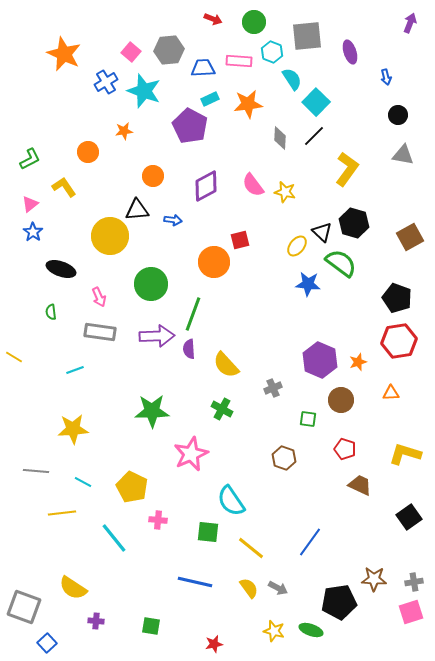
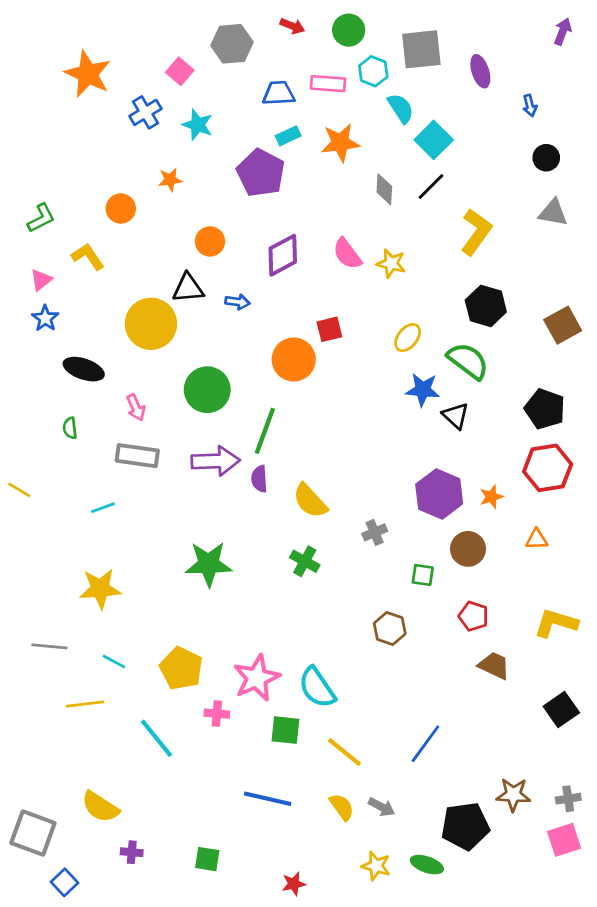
gray hexagon: (169, 50) -> (232, 44), moved
cyan star: (144, 91) -> (198, 125), size x0.7
black triangle: (322, 232) -> (456, 416), moved
pink star: (191, 454) -> (257, 678), moved

